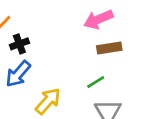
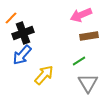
black cross: (19, 44) -> (23, 33), size x1.5

